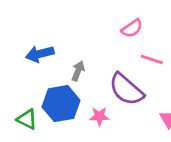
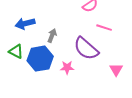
green triangle: (27, 119) -> (16, 52), moved

